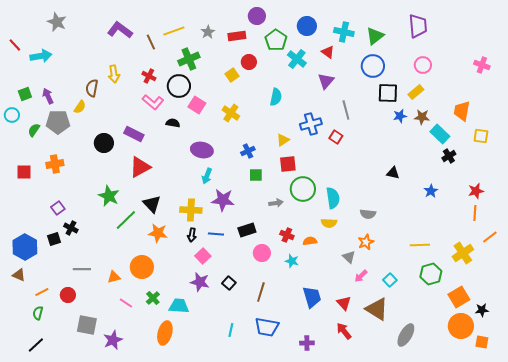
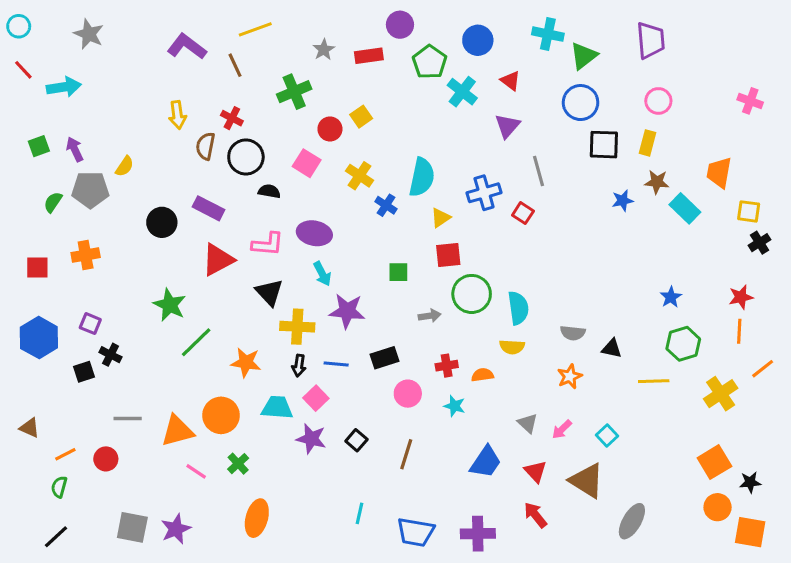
yellow line: (174, 31) -> (255, 29), moved
cyan cross: (344, 32) -> (548, 34), moved
red circle: (249, 62) -> (330, 129), moved
black circle: (179, 86) -> (246, 157), moved
brown semicircle: (92, 88) -> (205, 146), moved
yellow rectangle: (416, 92) -> (647, 143), turned -35
cyan semicircle: (276, 97) -> (422, 177), moved, size x1.4
pink L-shape: (153, 102) -> (268, 244), moved, turned -35
cyan circle: (12, 115) -> (19, 26), moved
blue star: (400, 116) -> (623, 201), moved
blue cross: (248, 151) -> (386, 205), moved, turned -32
black cross: (449, 156) -> (760, 243), moved
black triangle: (393, 173) -> (612, 348), moved
cyan arrow: (207, 176) -> (322, 274), turned -49
black triangle: (152, 204) -> (269, 292), moved
purple square: (58, 208) -> (90, 324), turned -32
red cross: (287, 235) -> (447, 366), turned -32
blue hexagon: (25, 247) -> (39, 338), moved
gray triangle: (349, 257) -> (528, 423), moved
green hexagon: (431, 274) -> (683, 344), moved
orange triangle: (114, 277) -> (177, 431), size x1.6
blue trapezoid: (312, 297) -> (486, 462), turned 50
cyan trapezoid: (179, 306) -> (277, 408), moved
gray square: (87, 325) -> (132, 527), moved
orange circle: (461, 326) -> (718, 507), size x0.7
blue trapezoid: (267, 327) -> (416, 532), moved
orange square: (482, 342) -> (750, 532), size x1.5
purple cross: (307, 343) -> (478, 534), size x1.5

